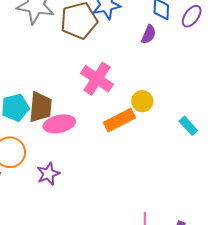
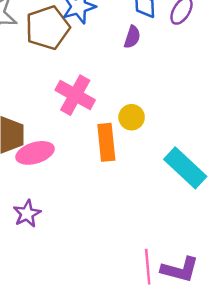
orange rectangle: (119, 120) -> (106, 142), turned -64
cyan rectangle: (188, 126) -> (185, 168), moved, size x1.8

